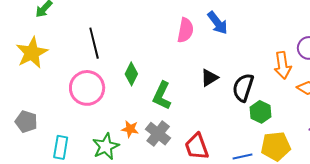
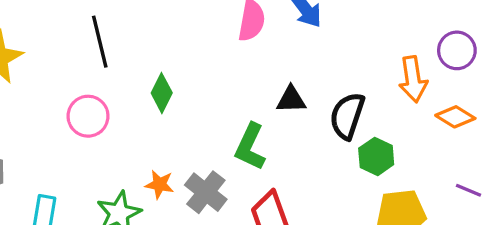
black triangle: (209, 78) -> (291, 100), turned 30
pink circle: (87, 88) -> (88, 116), size x0.7
green L-shape: (162, 96) -> (250, 147), moved

